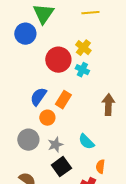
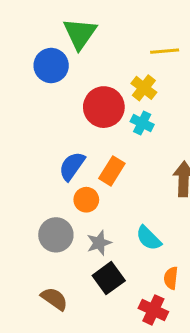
yellow line: (90, 13) -> (165, 51), moved

